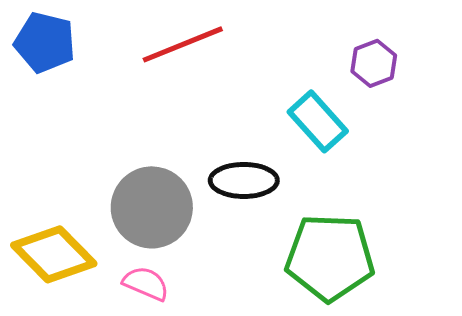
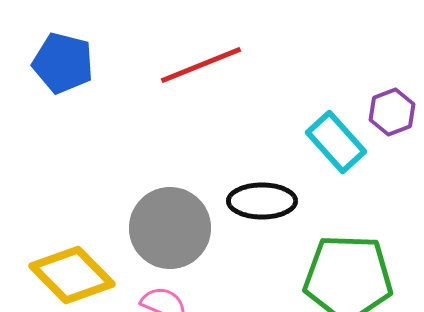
purple hexagon: (374, 63) -> (392, 112), moved

